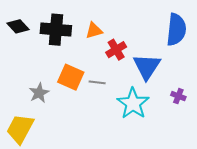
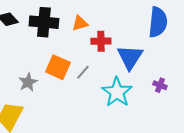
red cross: (116, 50) -> (101, 41), turned 30
gray line: (97, 82) -> (83, 72), turned -56

